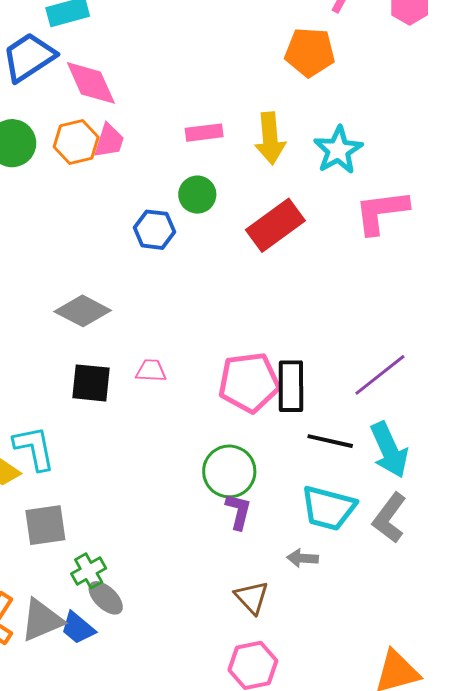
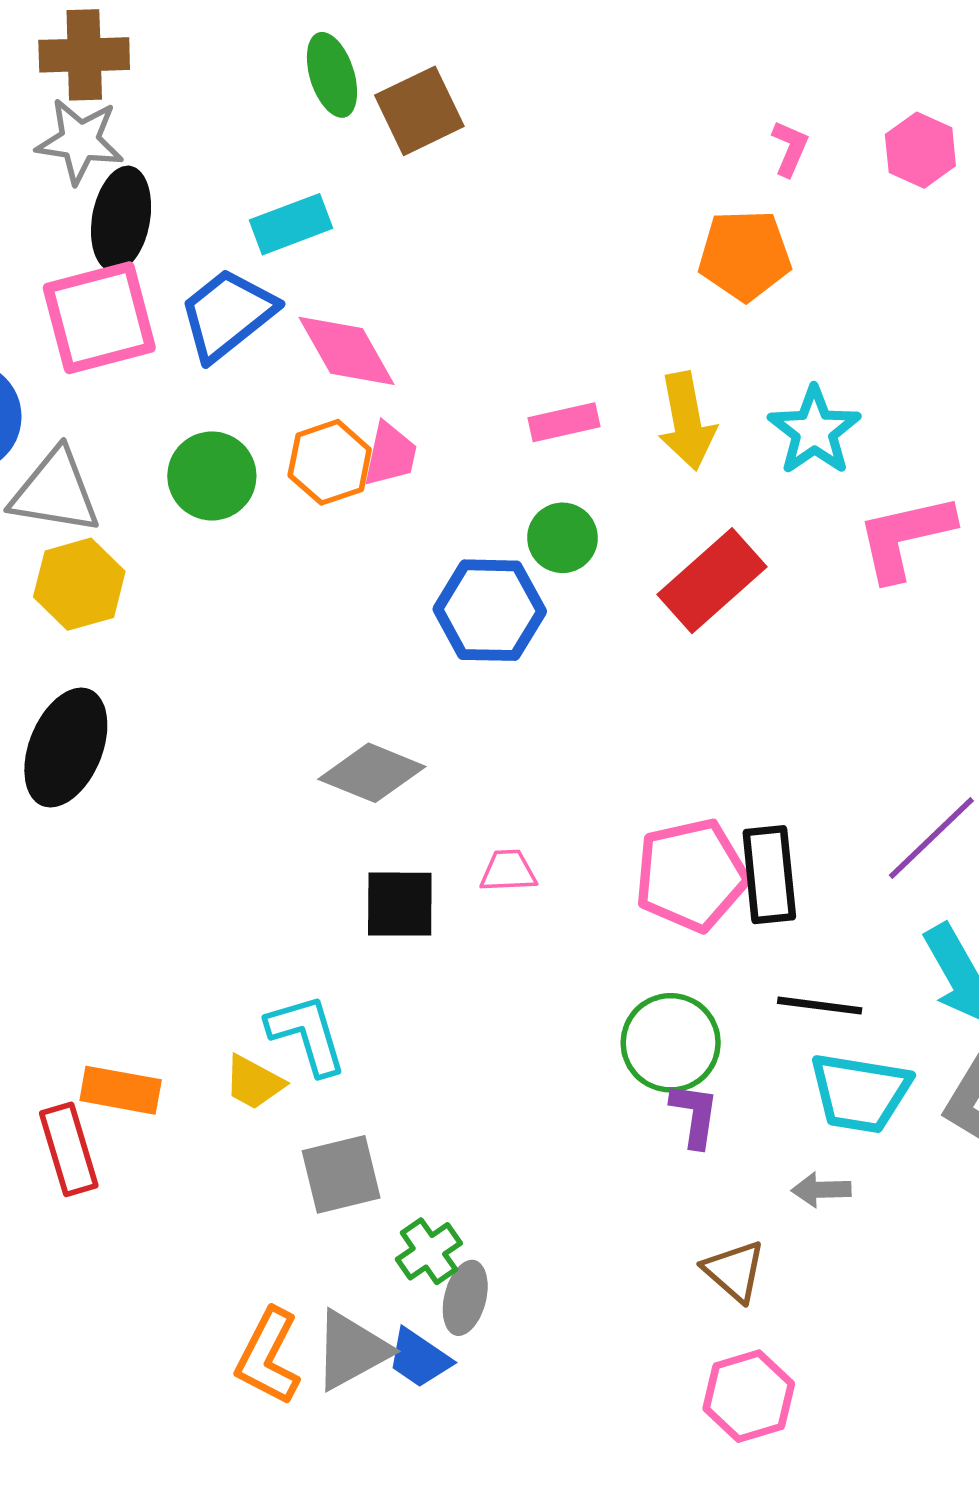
blue hexagon: (154, 230) -> (490, 610), size x1.4
black line: (330, 441) -> (820, 1006), moved
gray ellipse: (106, 598) -> (465, 1298), turned 66

